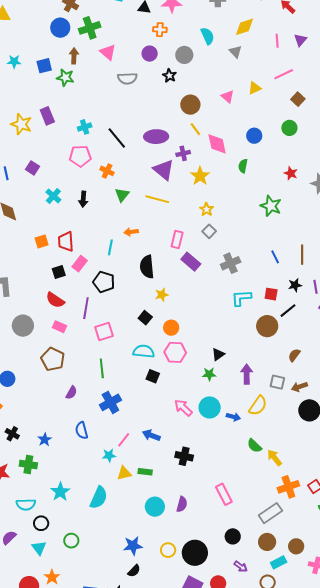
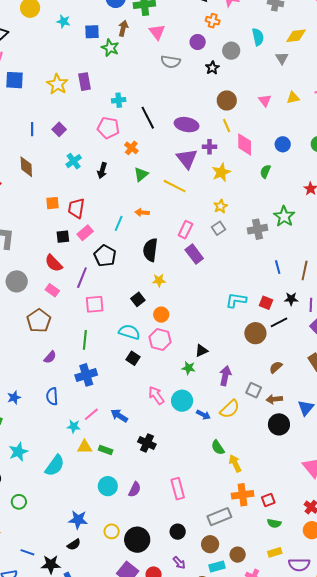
gray cross: (231, 263) -> (258, 229), moved

